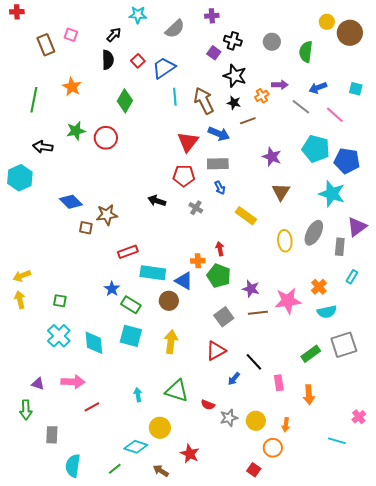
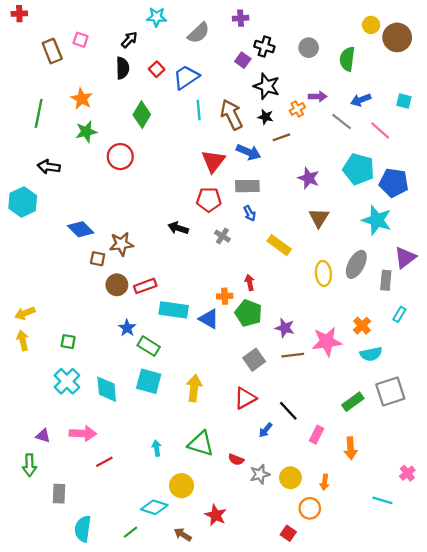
green star: (76, 131) -> (86, 132), moved
brown circle: (169, 301) -> (117, 285), moved
pink rectangle: (279, 383) -> (317, 435), turned 35

